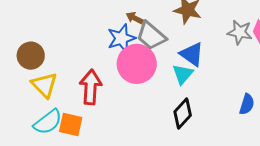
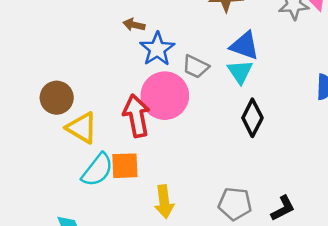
brown arrow: (135, 18) -> (134, 25), moved
gray trapezoid: (151, 36) -> (196, 67), moved, size x0.7
pink circle: (137, 64) -> (165, 96), moved

